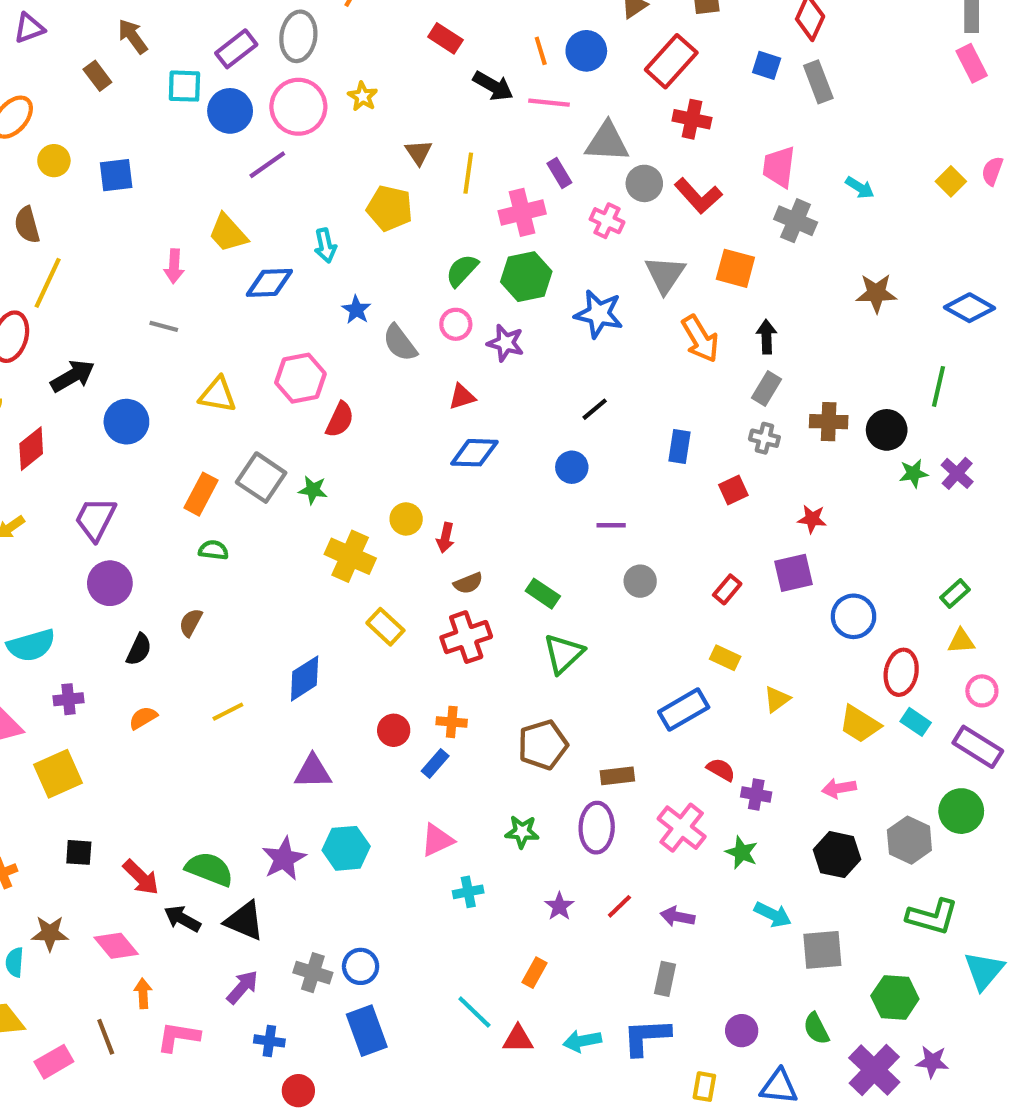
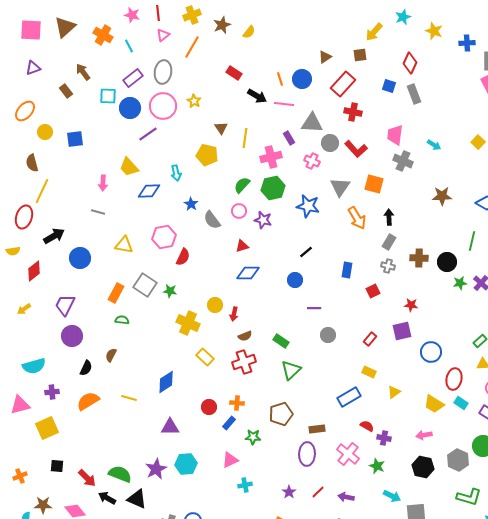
yellow line: (228, 712) -> (129, 398), turned 42
orange semicircle: (143, 718) -> (88, 401), size x1.6
green star: (522, 832) -> (253, 437), moved

